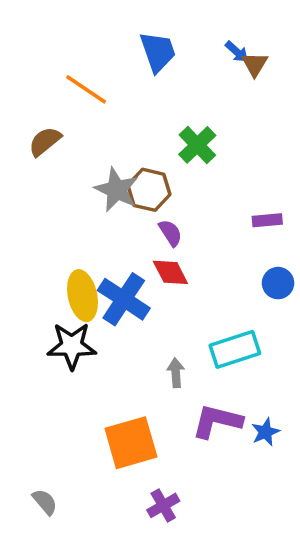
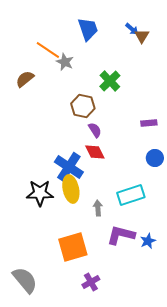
gray star: (117, 190) -> (65, 62), moved, size x0.7
yellow ellipse: (83, 296) -> (71, 189), moved
gray semicircle: (45, 502) -> (25, 280), size x1.8

